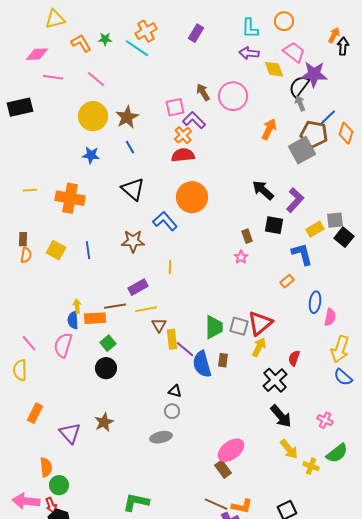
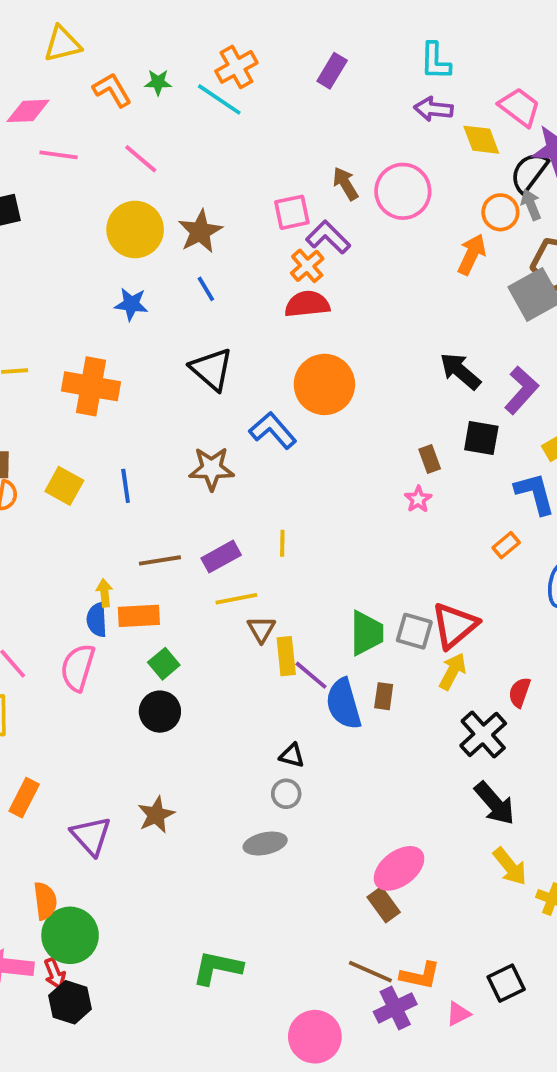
orange circle: (284, 21) -> (500, 212), moved
yellow line: (170, 267) -> (282, 543), moved
brown line: (115, 306) -> (160, 560), moved
green circle: (59, 485) -> (70, 935), size x1.5

